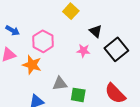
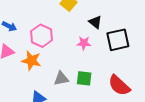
black square: (116, 49) -> (118, 40), turned 30
green square: (78, 95) -> (84, 78), moved

